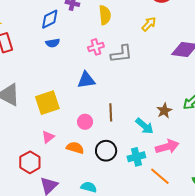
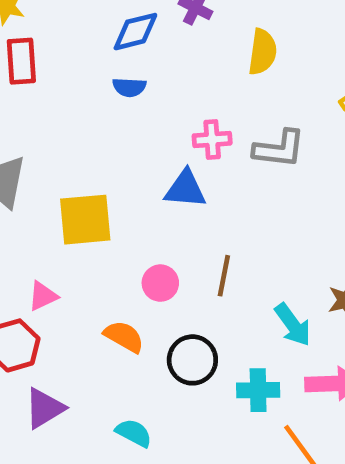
pink cross: (96, 47) -> (212, 139), moved
pink triangle: (48, 137) -> (43, 296), moved

